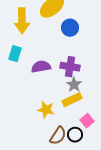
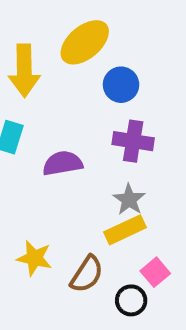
purple cross: (70, 67) -> (133, 141), moved
yellow star: (46, 110) -> (34, 258), moved
brown semicircle: (58, 136) -> (87, 274), moved

